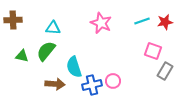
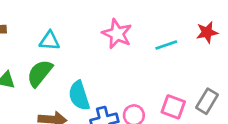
cyan line: (142, 21) -> (166, 45), moved
pink square: (153, 51) -> (173, 107), moved

